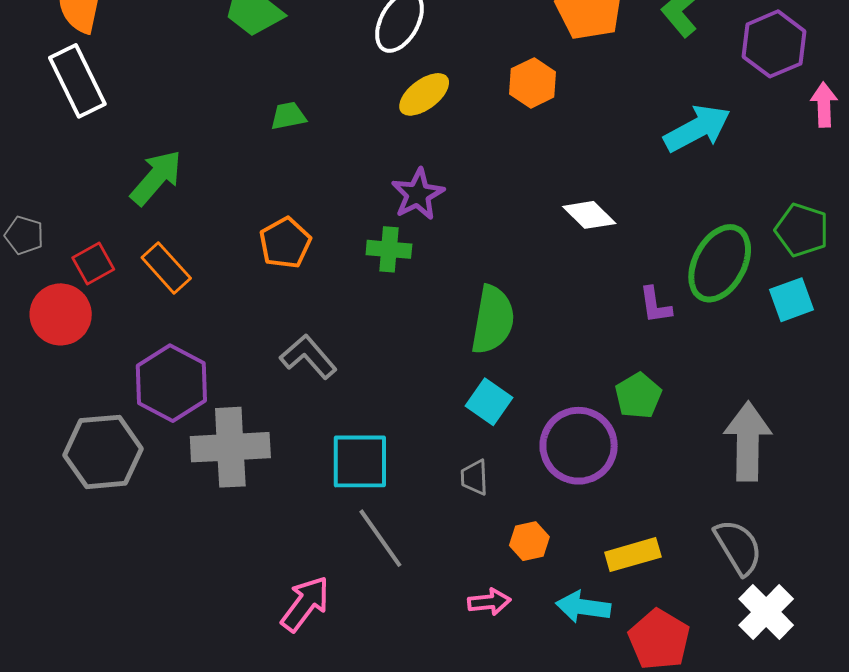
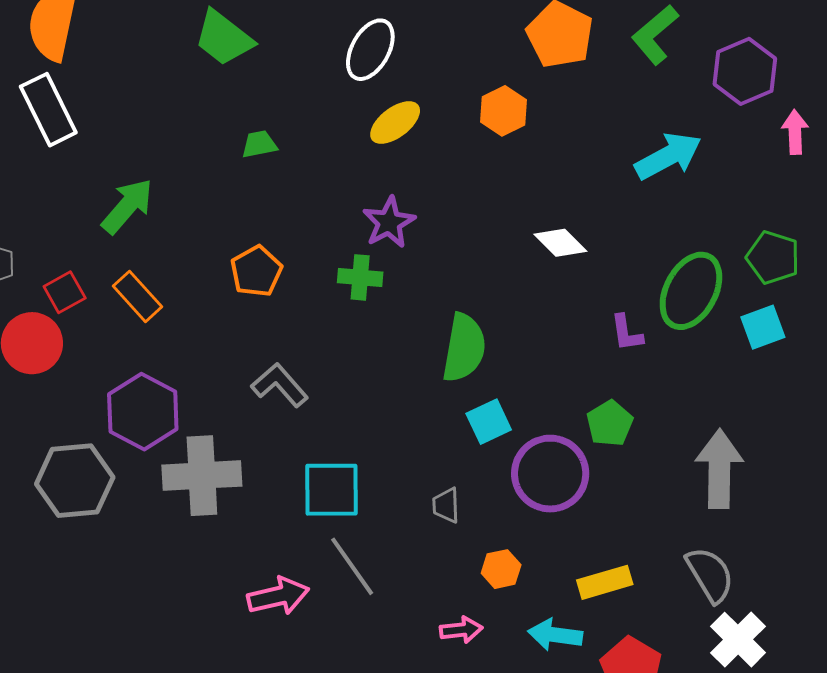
cyan square: (489, 402) -> (489, 422), moved, turned 30
pink arrow: (305, 604) -> (278, 596), moved, turned 40

